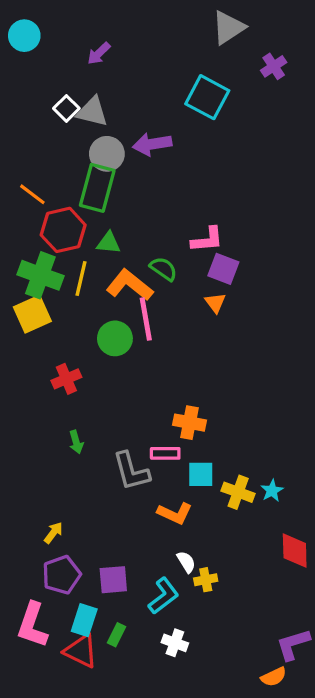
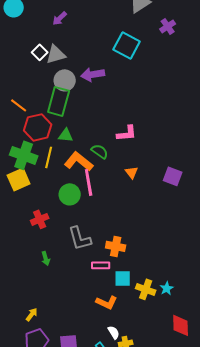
gray triangle: (92, 112) -> (56, 54), turned -30
purple square: (223, 269) -> (173, 176), moved
gray L-shape: (131, 471) -> (80, 238), moved

